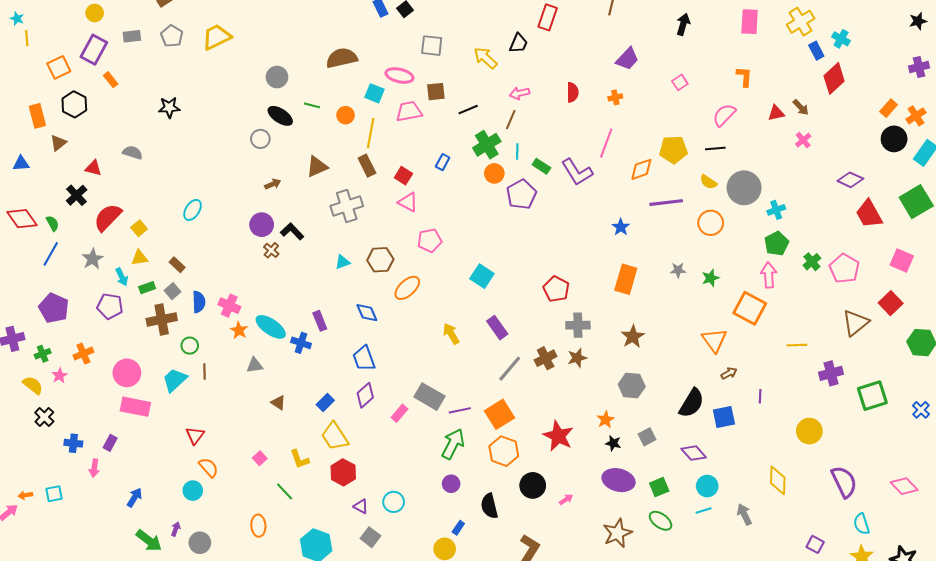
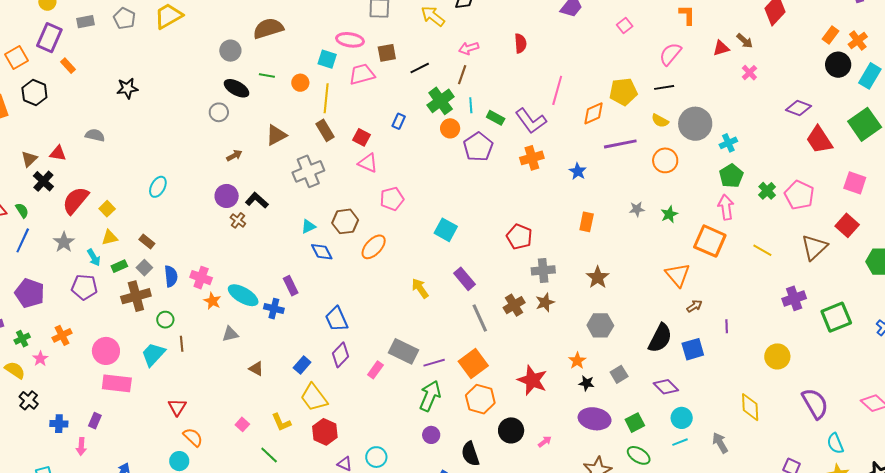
brown semicircle: (342, 58) -> (268, 28), moved
orange cross: (615, 97) -> (532, 158), moved, size x1.6
brown triangle: (58, 143) -> (29, 159), moved
orange rectangle: (626, 279) -> (587, 222), size x0.7
blue diamond: (367, 313) -> (322, 252), moved
yellow line: (797, 345) -> (762, 250), moved, turned 36
gray line: (510, 369) -> (480, 318), turned -60

